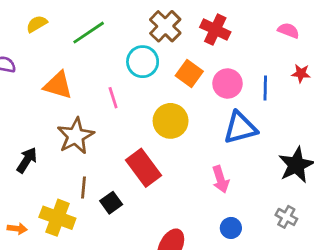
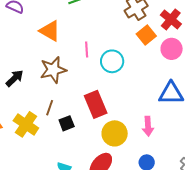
cyan circle: (143, 62) -> (112, 61), moved
orange square: (189, 74) -> (146, 35), moved
pink circle: (228, 83) -> (172, 49), moved
yellow circle: (171, 121) -> (115, 133), moved

